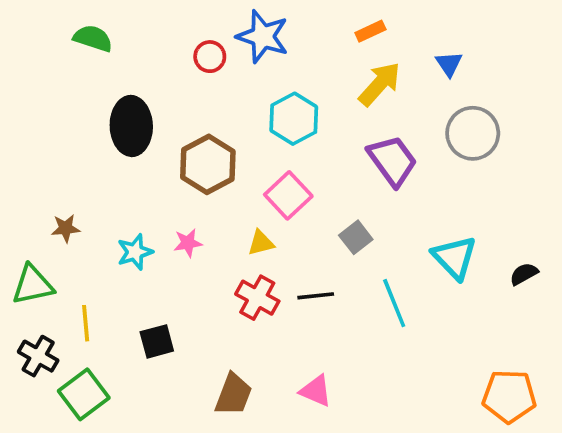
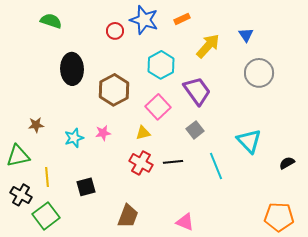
orange rectangle: (370, 31) -> (182, 19), moved
purple trapezoid: (392, 161) -> (197, 91), moved
black semicircle: (524, 274) -> (287, 163), moved
pink triangle: (316, 391) -> (185, 222), moved

